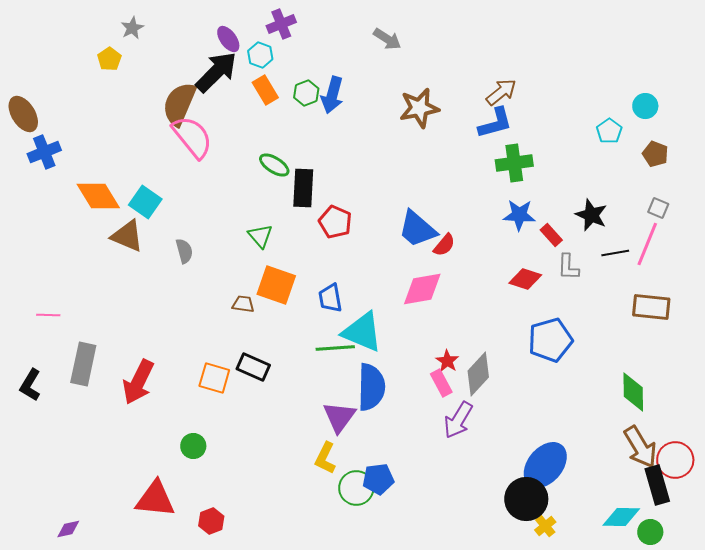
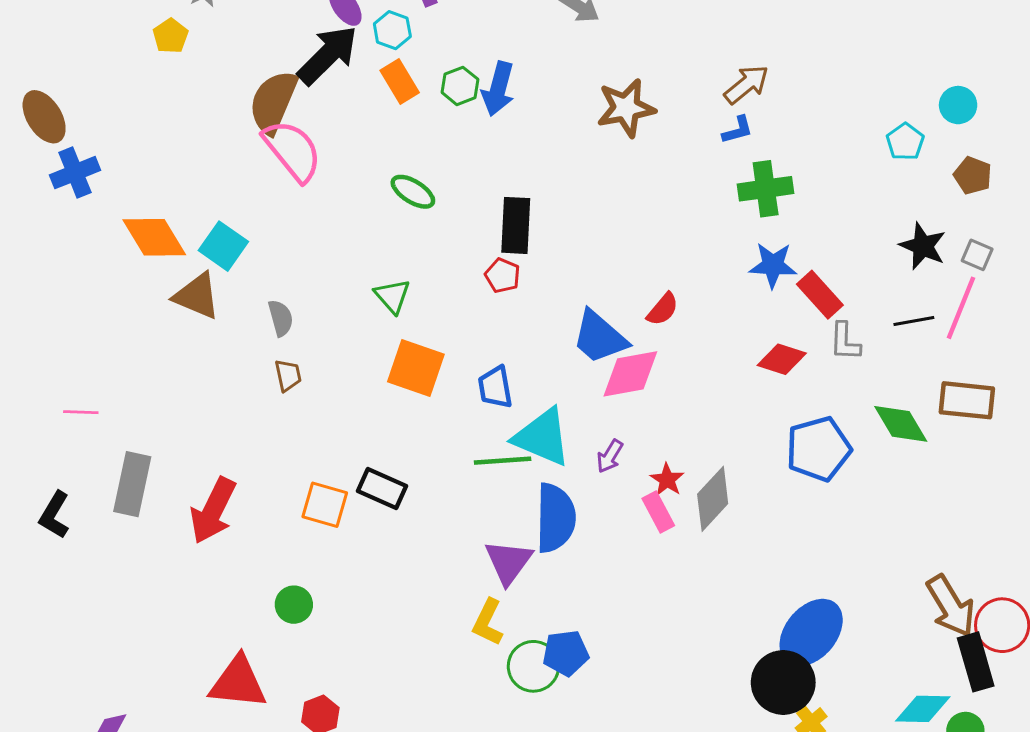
blue L-shape: (495, 123) -> (738, 130), size x0.6
black rectangle: (303, 188) -> (516, 225), moved
black star: (591, 215) -> (923, 246), moved
red pentagon: (335, 222) -> (503, 275), size x0.7
blue trapezoid: (417, 229) -> (600, 337), moved
red rectangle: (551, 235) -> (820, 295), size x1.4
brown trapezoid: (243, 304) -> (288, 375), moved, turned 70
green diamond: (633, 392) -> (901, 424), moved, turned -30
purple arrow: (458, 420) -> (610, 456), moved, size x0.6

